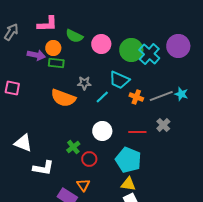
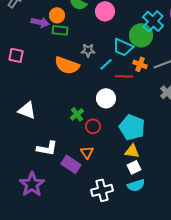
green circle: (131, 50) -> (141, 35), moved
red line: (137, 132) -> (124, 76), moved
white L-shape: (43, 168) -> (47, 148), moved

